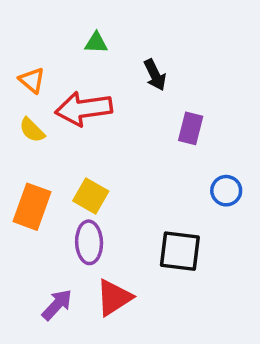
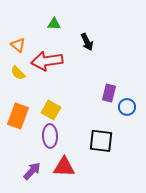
purple rectangle: (191, 128) -> (109, 93), moved
red triangle: (114, 298) -> (64, 167), turned 35

